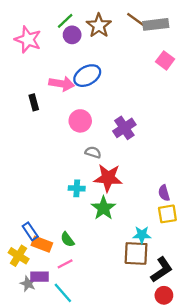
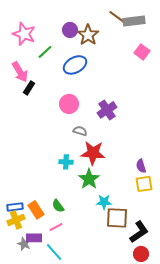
green line: (65, 21) -> (45, 52), moved
brown star: (99, 26) -> (88, 35), moved
purple circle: (72, 35) -> (70, 30), moved
pink arrow: (62, 84) -> (20, 72), moved, turned 50
black rectangle: (34, 102) -> (29, 88), turned 48
blue rectangle: (30, 231) -> (15, 207), moved, turned -63
cyan star: (142, 235) -> (104, 202), moved
orange rectangle: (42, 244) -> (36, 210), turned 36
yellow cross: (19, 256) -> (16, 220), turned 36

